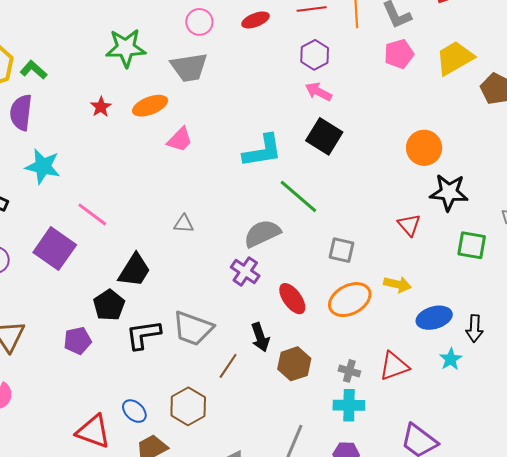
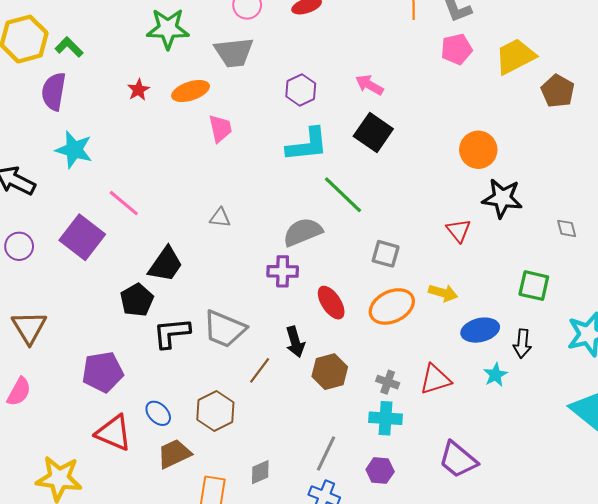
purple hexagon: (315, 55) -> (301, 90), moved
pink trapezoid: (180, 140) -> (220, 129), turned -60
green square: (472, 245) -> (534, 286), moved
purple cross: (245, 271) -> (283, 271), turned -36
purple pentagon: (78, 341) -> (103, 372), moved, size x1.4

